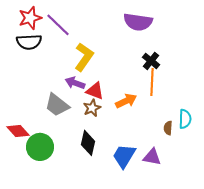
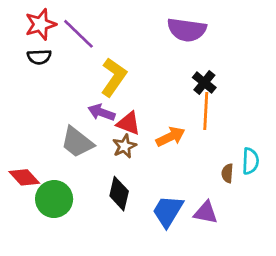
black semicircle: (29, 42) -> (39, 57), size x0.7

